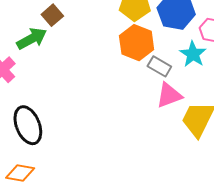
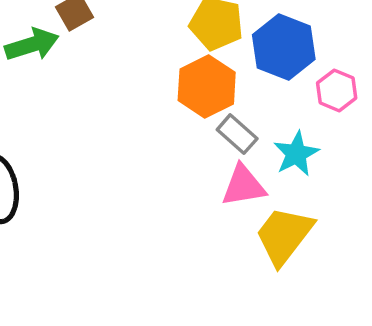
cyan star: (193, 54) -> (296, 154), moved

